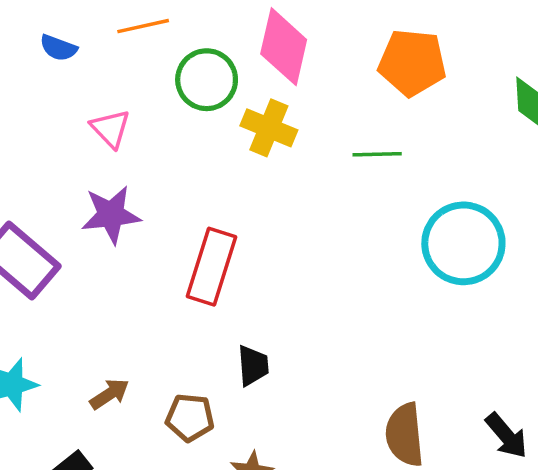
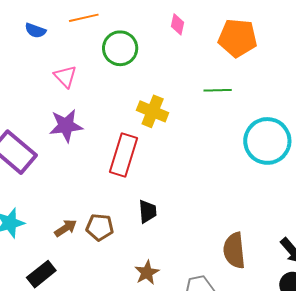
pink diamond: (284, 47) -> (178, 24), moved, size x0.5
yellow cross: (269, 128) -> (153, 111), moved
brown pentagon: (190, 418) -> (100, 227), moved

